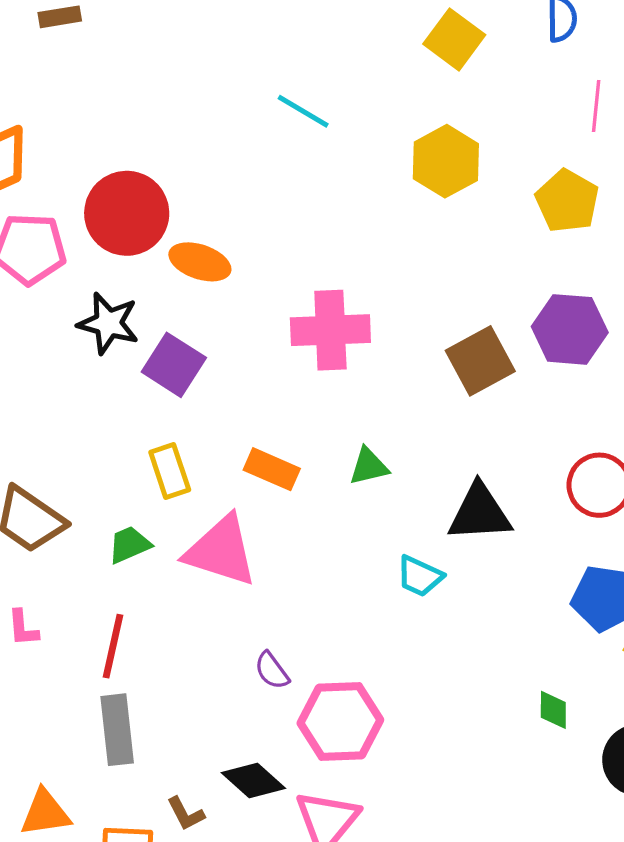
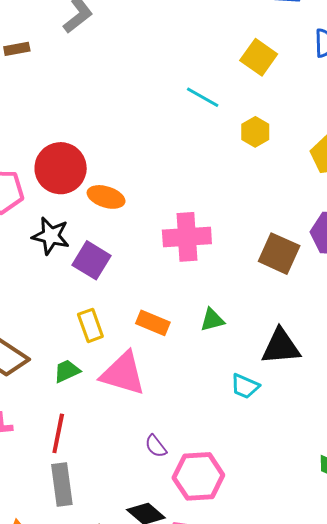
cyan line: (303, 111) -> (203, 97), moved
yellow hexagon: (446, 161) -> (255, 132), size x0.7
brown square: (480, 361) -> (279, 254), turned -36

